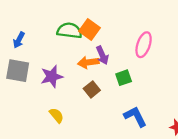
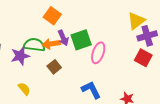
green semicircle: (69, 31) -> (34, 45), moved
pink ellipse: (144, 45) -> (98, 53), moved
green square: (124, 78) -> (81, 40), moved, size x1.5

